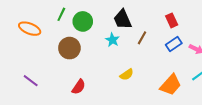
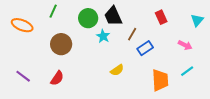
green circle: (83, 21) -> (88, 18), moved
blue rectangle: (174, 44) -> (145, 48), moved
orange trapezoid: (171, 85) -> (160, 80), turned -45
red semicircle: (79, 87) -> (57, 78), moved

